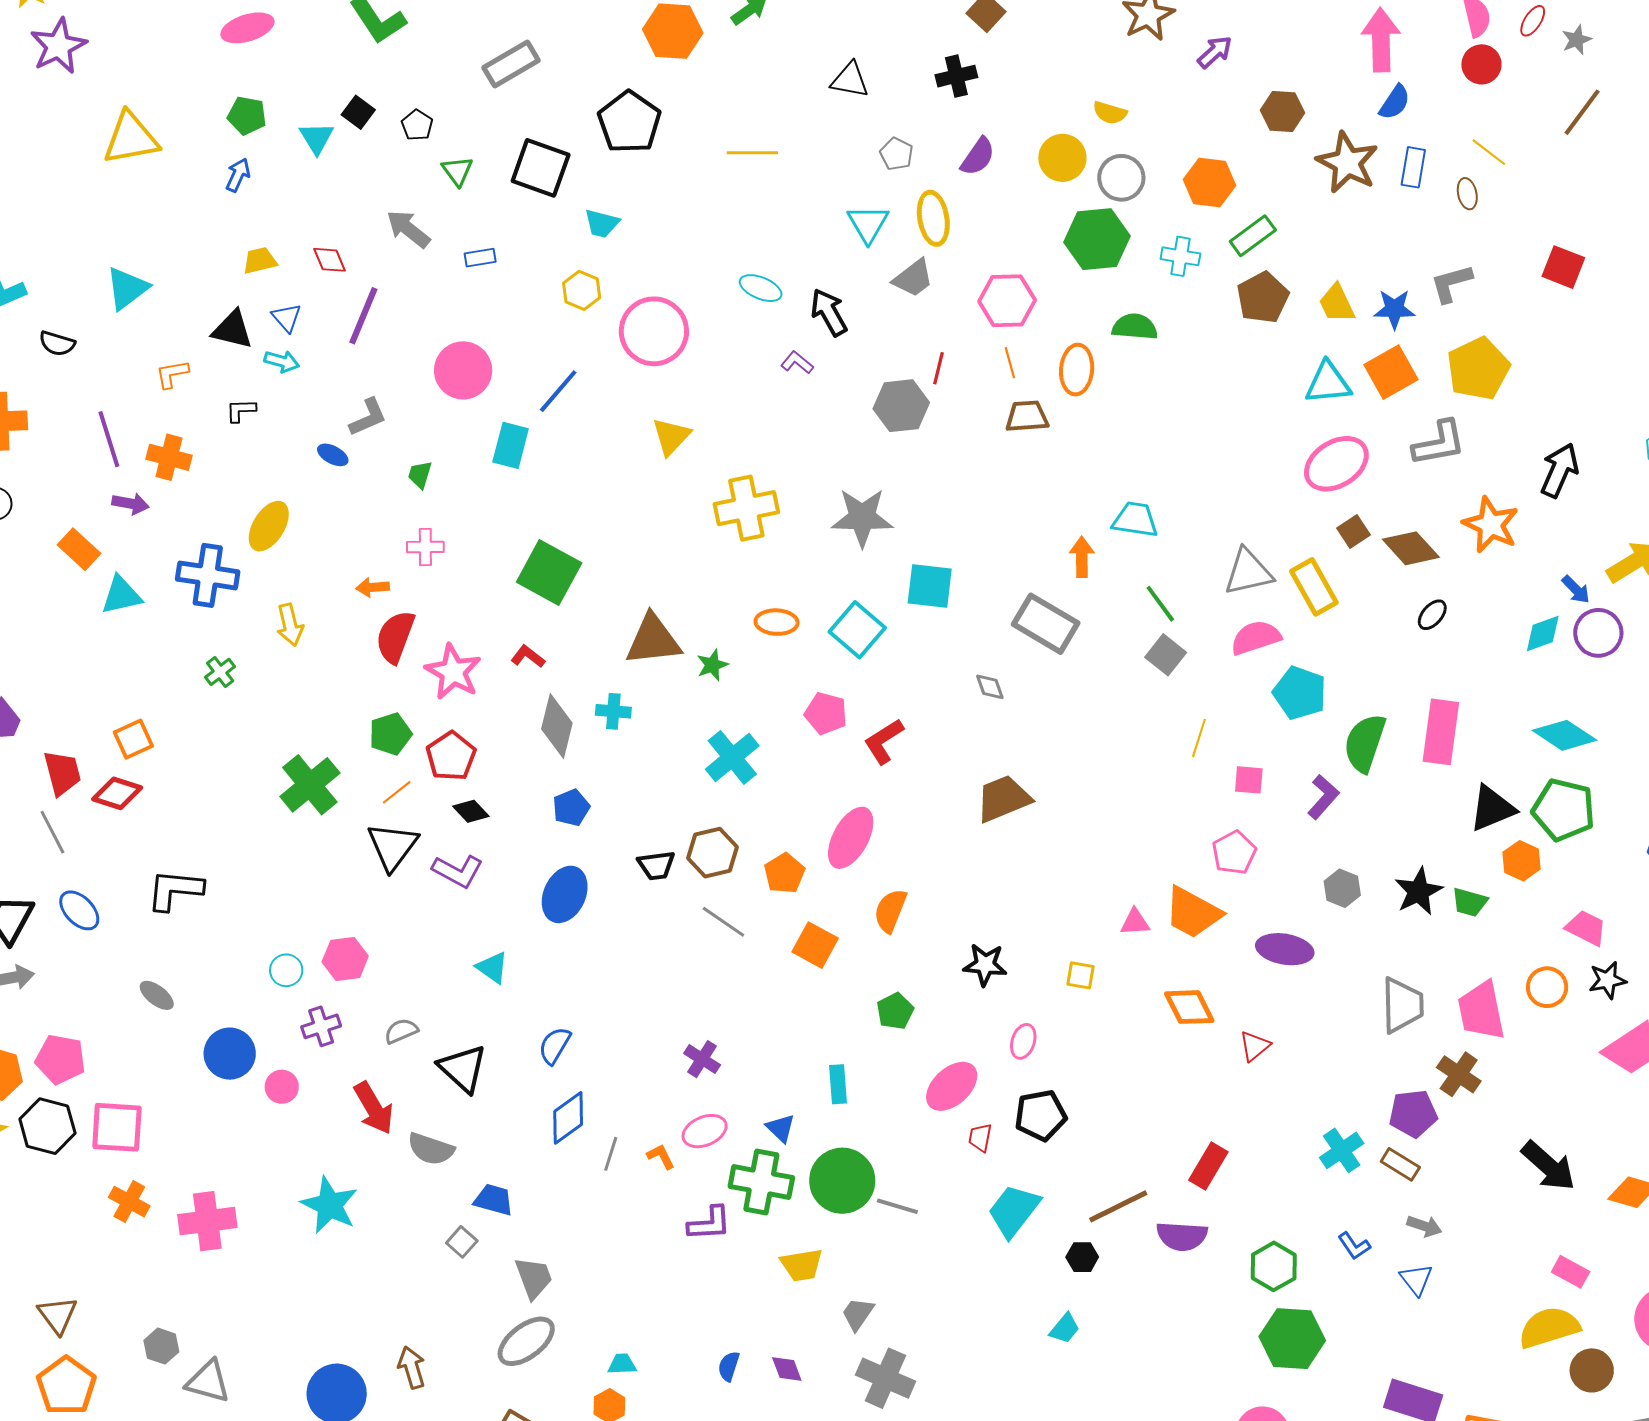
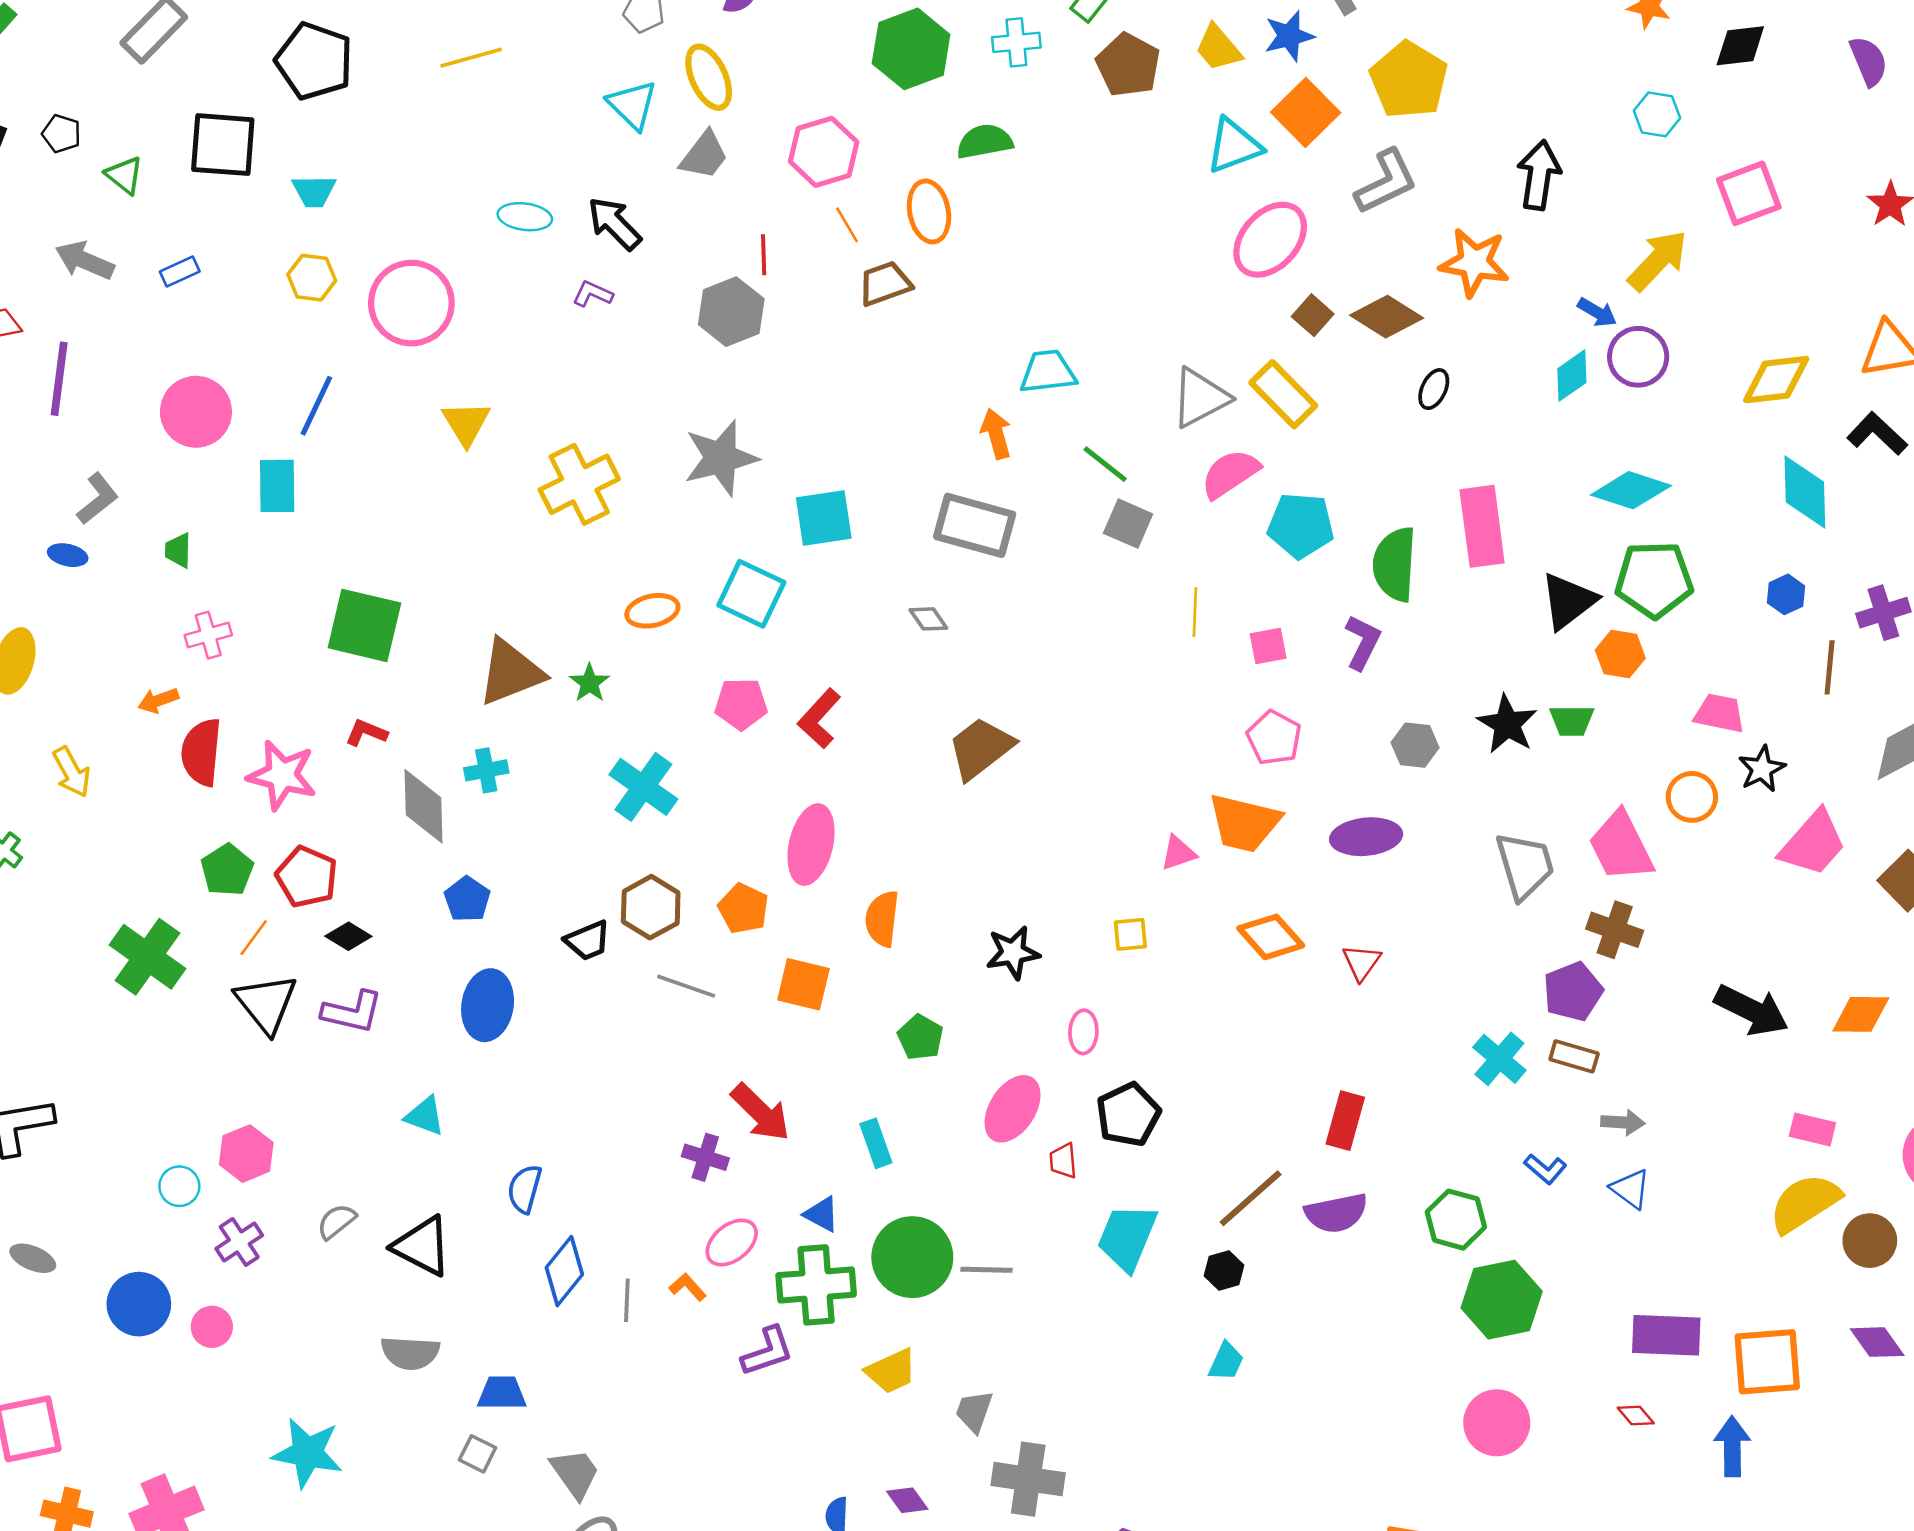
red arrow: (374, 1108) -> (761, 1112), moved

